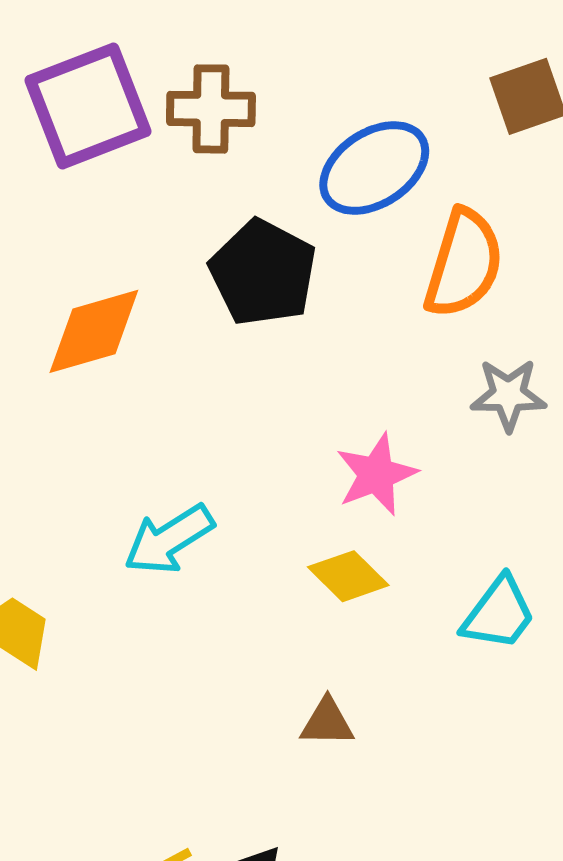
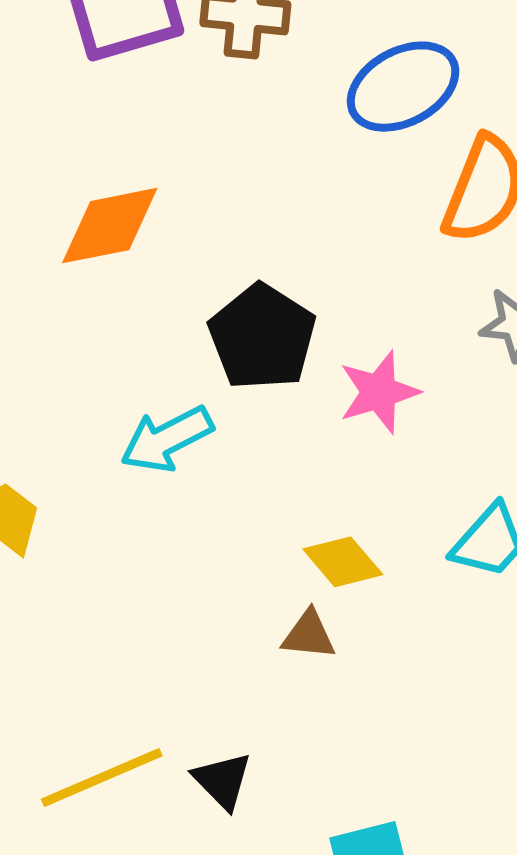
black pentagon: (263, 273) -> (262, 337), moved
yellow diamond: (348, 576) -> (343, 562), moved

